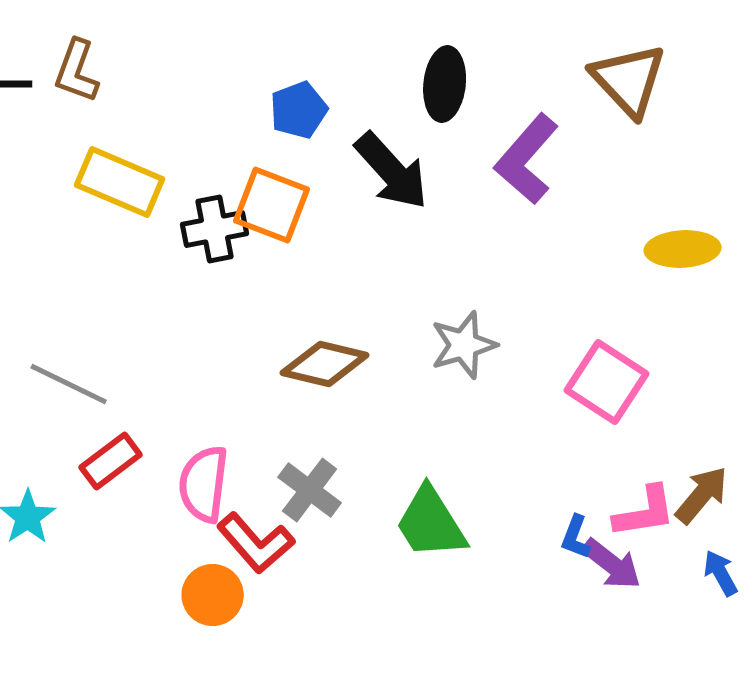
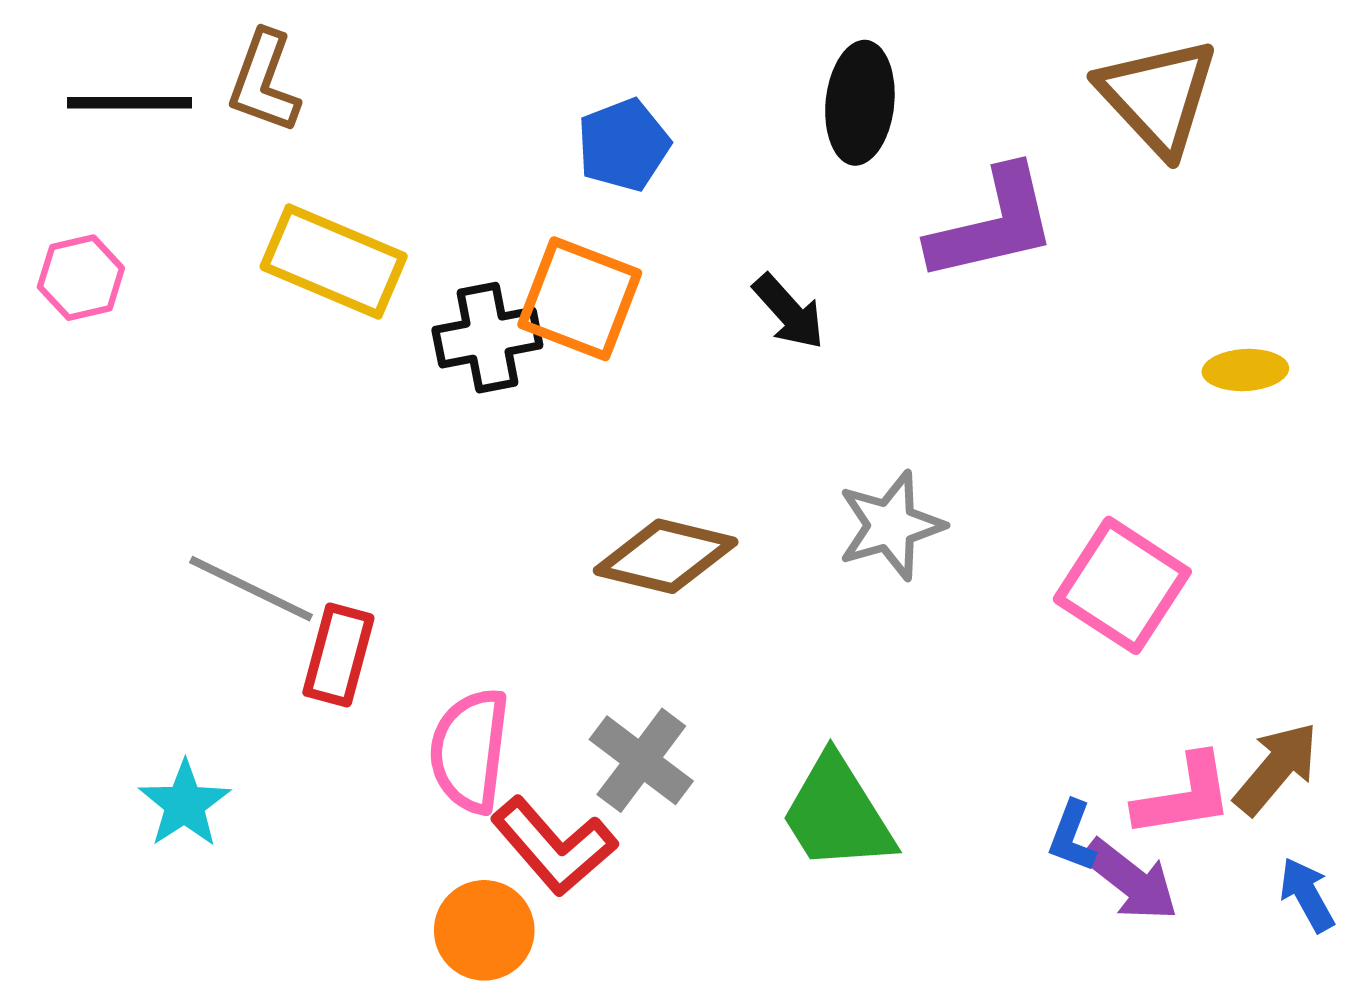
purple L-shape: (527, 159) -> (993, 224), turned -144
black arrow: (392, 171) -> (789, 312), moved, size x0.6
yellow ellipse: (683, 249) -> (1245, 370), size x0.7
red rectangle: (111, 461) -> (338, 655), moved, turned -38

